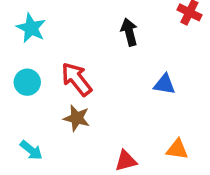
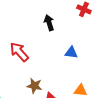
brown star: (77, 118) -> (34, 86), moved

